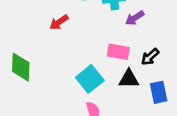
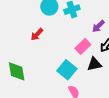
purple arrow: (135, 18) -> (98, 26), moved
pink rectangle: (118, 52) -> (83, 46), turned -42

